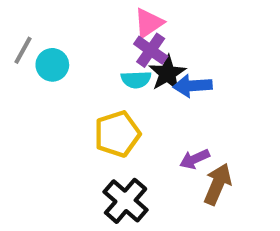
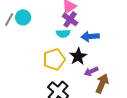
cyan circle: (52, 65) -> (23, 17), moved
black star: (167, 73) -> (78, 56), moved

